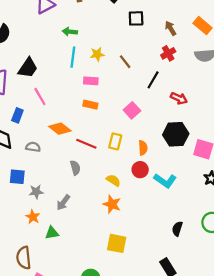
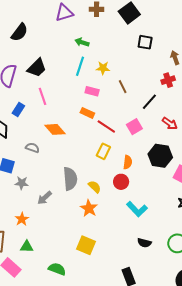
brown line: (125, 62) -> (123, 87), moved
pink square: (132, 110) -> (134, 127), moved
red line: (86, 144) -> (106, 126), moved
gray semicircle: (33, 147) -> (32, 148), moved
gray semicircle: (75, 168) -> (70, 179), moved, size x1.6
cyan L-shape: (165, 181) -> (137, 209), moved
orange star: (33, 217) -> (22, 219), moved
black semicircle: (177, 229) -> (144, 243), turned -104
green triangle: (52, 233) -> (27, 247), moved

